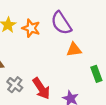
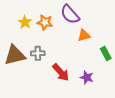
gray cross: (15, 85) -> (38, 53), moved, turned -32

